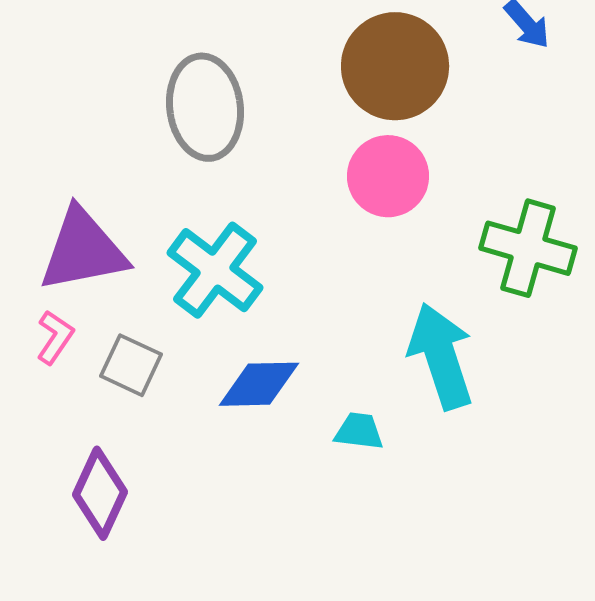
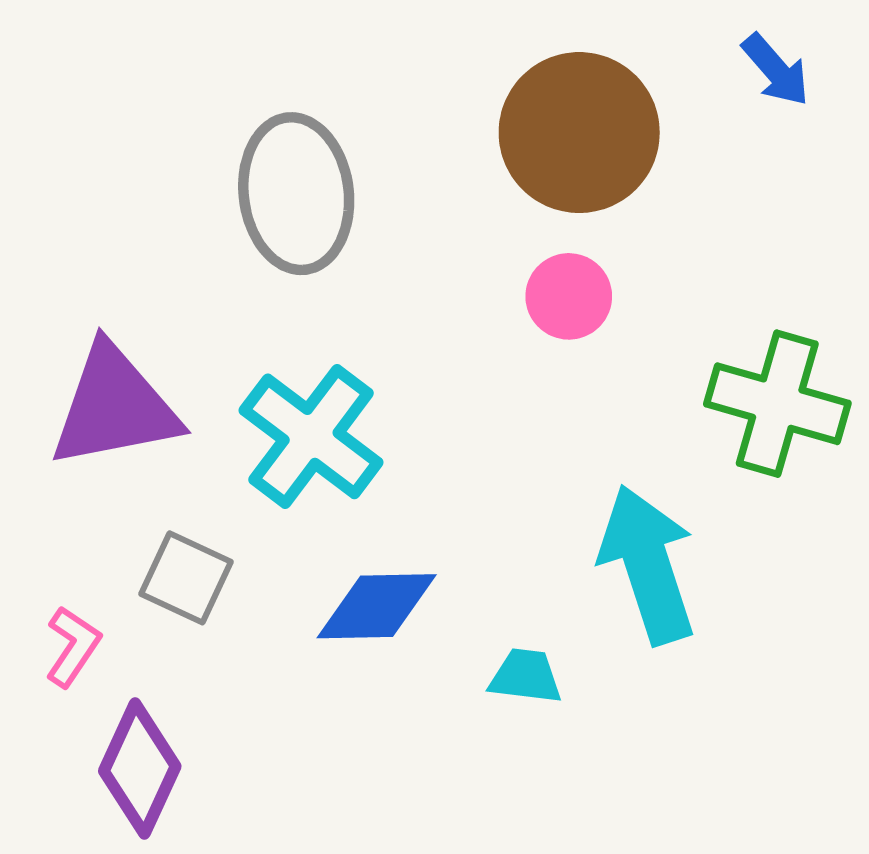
pink circle: (388, 176) -> (569, 296), size x0.7
pink L-shape: (55, 337) -> (73, 646), moved

